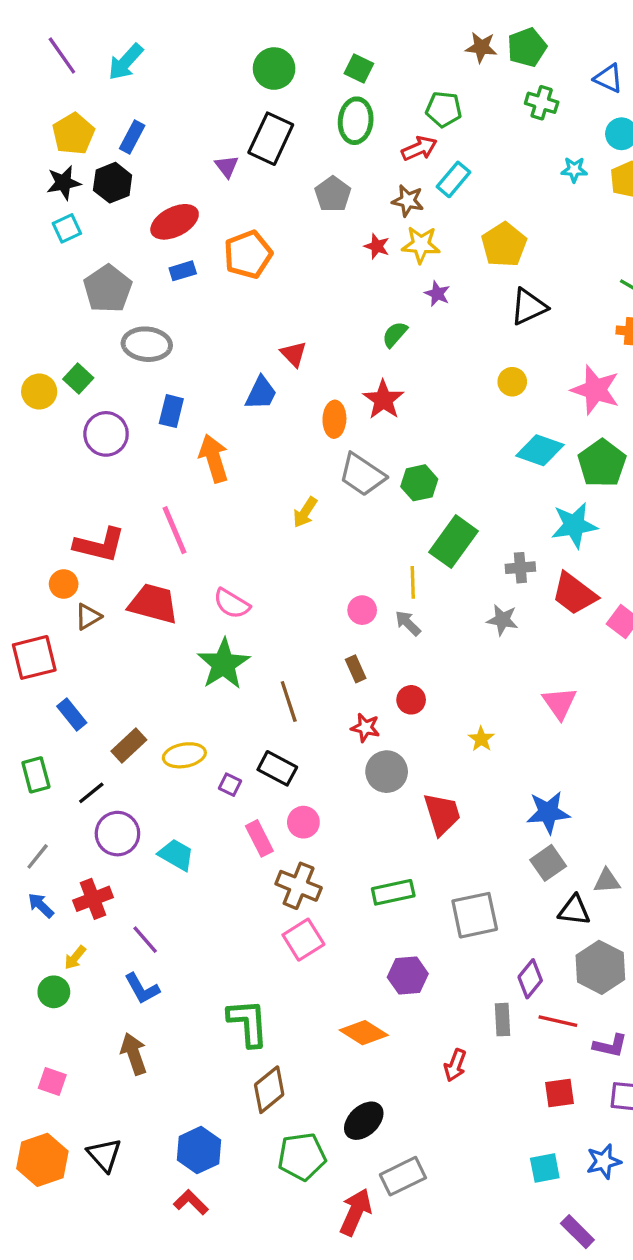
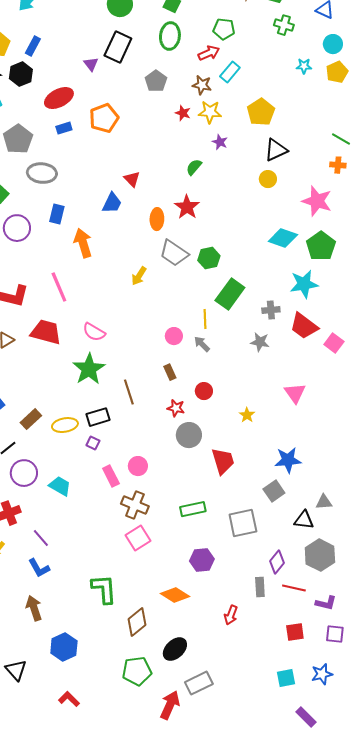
yellow circle: (512, 382) -> (268, 179), moved
black rectangle: (277, 768) -> (98, 417), moved, turned -45
gray square: (548, 863) -> (274, 491), moved
brown diamond: (269, 1090) -> (137, 622), moved
blue hexagon: (199, 1150) -> (64, 647), moved

